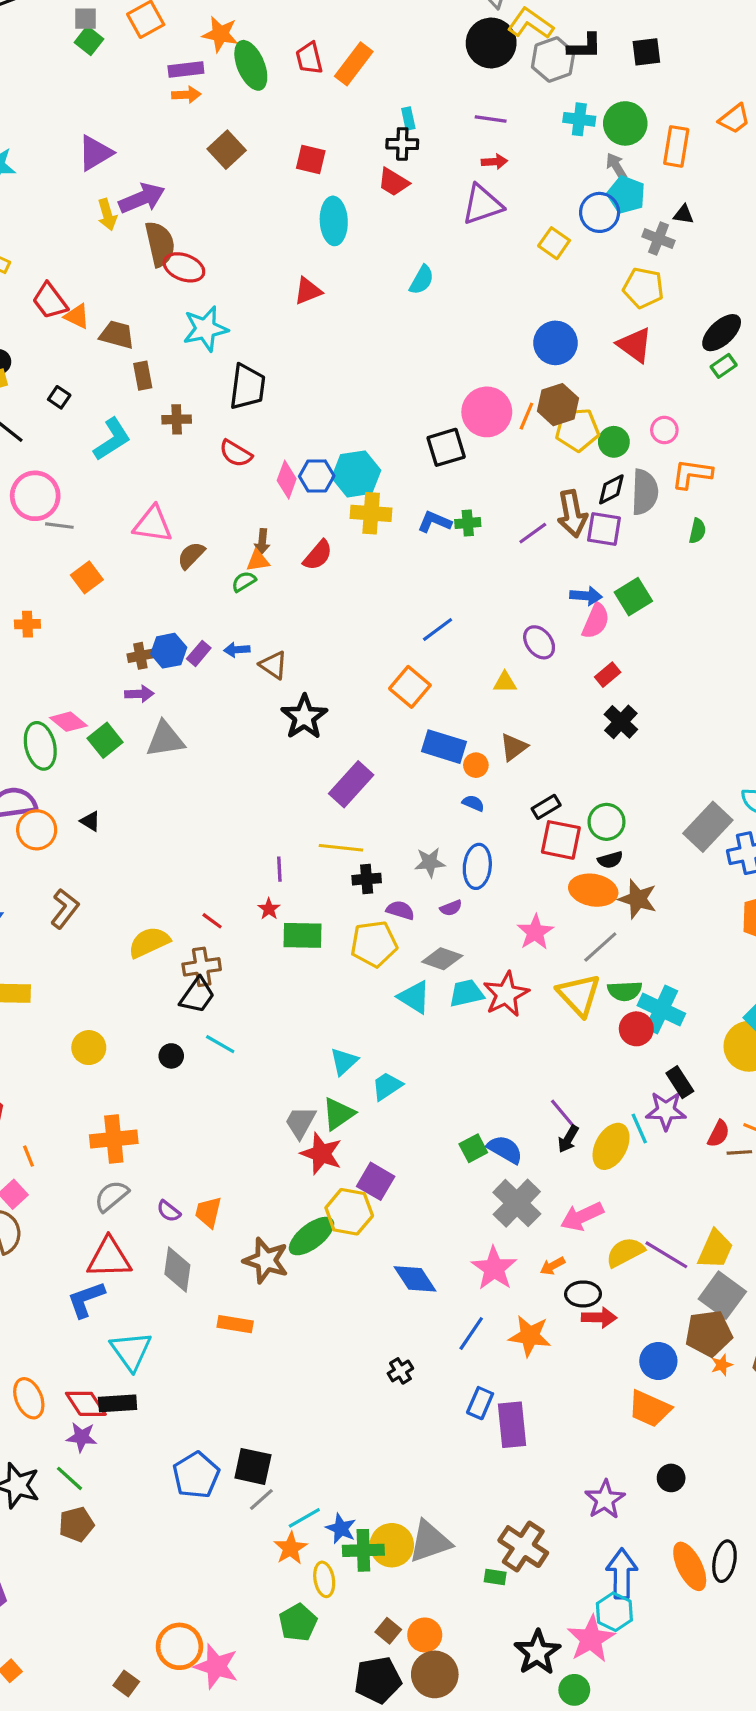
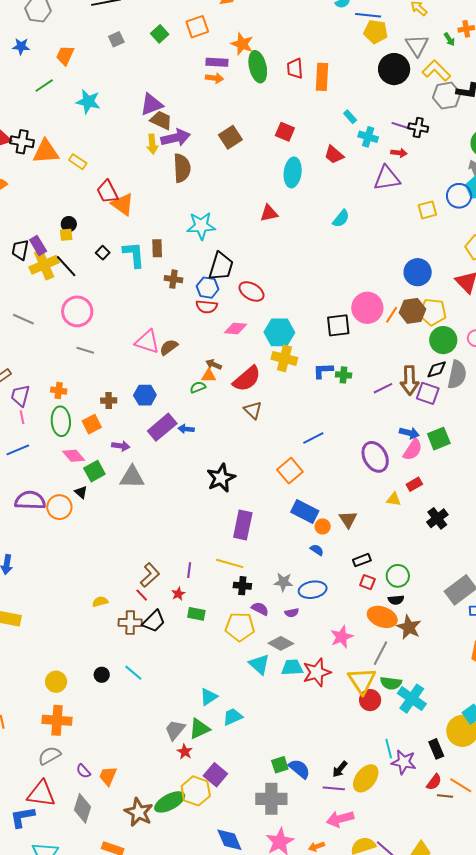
gray square: (86, 19) -> (116, 39), moved, turned -35
black circle: (491, 43) -> (394, 69), moved
orange rectangle: (354, 64) -> (322, 77), turned -44
cyan rectangle: (408, 119) -> (350, 117), turned -40
cyan cross: (579, 119) -> (368, 137), moved
black cross: (402, 144) -> (418, 128), moved
brown square: (227, 150) -> (230, 137), moved
yellow square: (554, 243) -> (427, 210), turned 30
red ellipse: (184, 267) -> (251, 291), moved
orange triangle: (77, 316) -> (123, 204), size x1.4
brown trapezoid: (117, 335) -> (161, 120), moved
yellow pentagon: (577, 430) -> (433, 312), moved
cyan L-shape: (112, 439) -> (134, 255), moved, turned -72
green circle: (614, 442) -> (443, 340), size x1.4
red semicircle: (236, 453) -> (207, 307), turned -35
blue hexagon: (317, 476) -> (208, 288), moved
pink diamond: (287, 480) -> (236, 328), turned 65
blue L-shape: (434, 522) -> (323, 371), turned -35
gray line: (59, 526) -> (85, 350), moved
brown arrow: (262, 542) -> (214, 364), turned 98
brown semicircle: (191, 555) -> (169, 347), moved
red semicircle: (318, 555) -> (247, 379), size x1.4
orange square: (87, 577) -> (92, 424), moved
purple ellipse: (539, 642) -> (375, 457), size x1.4
blue hexagon: (169, 651) -> (145, 395), moved
purple rectangle: (199, 653) -> (162, 427), size x1.8
brown cross: (140, 656) -> (109, 400), moved
brown triangle: (273, 665) -> (253, 410), moved
yellow triangle: (505, 682) -> (394, 499), moved
black cross: (621, 722) -> (437, 518), moved
green ellipse: (40, 746) -> (61, 421), moved
brown triangle: (514, 747) -> (348, 519), turned -36
purple rectangle: (351, 784) -> (243, 525), turned -40
black triangle: (90, 821) -> (81, 492), moved
orange circle: (37, 830) -> (59, 507), moved
red square: (561, 840) -> (367, 582), size x0.6
blue ellipse: (477, 866) -> (313, 590), turned 64
brown L-shape: (65, 909) -> (150, 575), moved
green rectangle: (303, 935) -> (196, 614), size x0.7
yellow semicircle: (149, 942) -> (100, 602), size x0.6
gray line: (600, 947) -> (381, 653), turned -30
black trapezoid: (197, 995) -> (154, 621), moved
red circle: (636, 1029) -> (370, 700), moved
yellow circle: (89, 1048) -> (56, 682), moved
black rectangle: (680, 1082) -> (436, 749), moved
purple line: (563, 1114) -> (334, 788), moved, turned -55
cyan line: (639, 1129) -> (389, 749), moved
red star: (321, 1154) -> (185, 752), size x0.6
gray cross: (517, 1203) -> (271, 799), moved, turned 36

